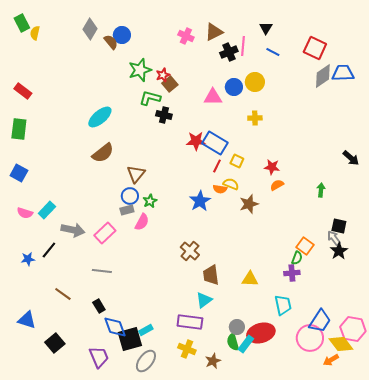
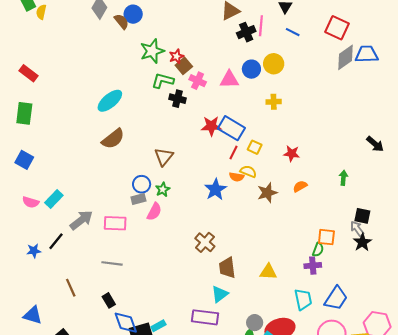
pink cross: (186, 36) -> (198, 81), moved
brown triangle: (136, 174) -> (164, 157), moved
orange semicircle: (277, 185) -> (300, 186), moved
gray arrow: (73, 230) -> (81, 220), turned -50
pink rectangle: (105, 233) -> (115, 223), turned 45
orange square: (305, 246) -> (326, 237), turned -30
brown line: (63, 294) -> (71, 288), turned 30
blue trapezoid: (320, 321) -> (336, 298), moved

